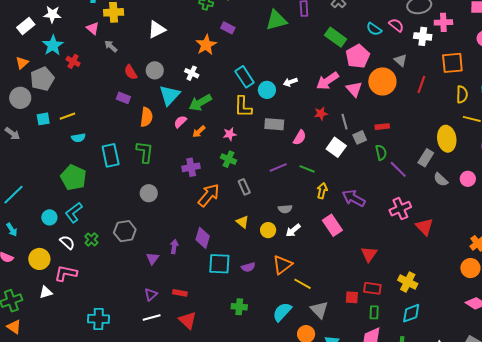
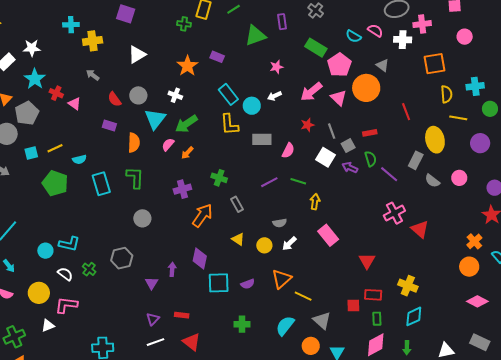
pink triangle: (93, 28) -> (75, 104), moved
purple rectangle: (228, 28) -> (217, 57), moved
red line: (421, 84) -> (406, 112), moved, turned -36
pink star: (230, 134) -> (276, 67), moved
cyan semicircle: (78, 138) -> (79, 159), moved
green pentagon: (73, 178) -> (55, 183), moved
purple arrow: (354, 198) -> (350, 167), moved, size x0.7
cyan L-shape: (74, 213) -> (69, 244), turned -125

